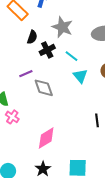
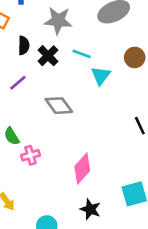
purple line: (26, 74) -> (18, 83), moved
cyan triangle: (80, 76) -> (101, 76), turned 35
pink cross: (12, 117) -> (30, 155), turned -32

